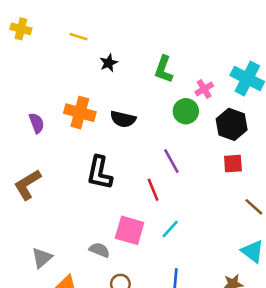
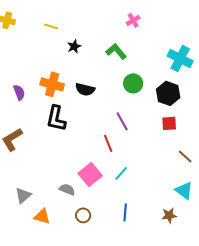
green L-shape: (164, 69) -> (116, 51), turned 120
pink cross: (204, 89) -> (133, 20), moved
black L-shape: (99, 173) -> (56, 118), moved
pink square: (130, 230) -> (90, 174), turned 35

